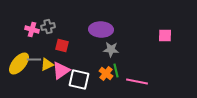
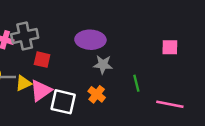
gray cross: (48, 26) -> (25, 36), size x1.5
green line: (116, 70) -> (136, 83), moved
pink line: (137, 82) -> (170, 104), moved

